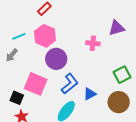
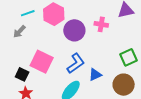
purple circle: (56, 59) -> (74, 30), moved

